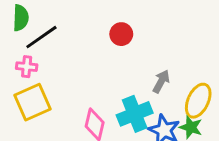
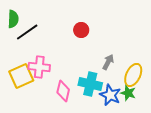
pink cross: (27, 67) -> (39, 67), moved, size x1.5
cyan cross: (135, 114) -> (90, 84), turned 35

